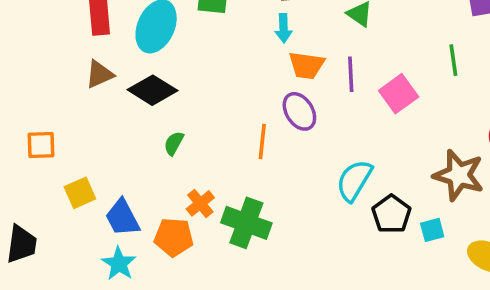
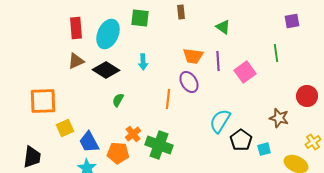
cyan arrow: (283, 28) -> (143, 62), moved
orange square: (41, 145) -> (43, 101), size x1.6
brown star: (459, 175) -> (279, 118), size x0.7

